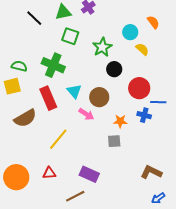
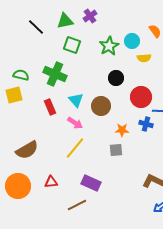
green star: (102, 47) -> (109, 46), moved
yellow semicircle: (142, 49) -> (144, 58), turned 136
red rectangle: (48, 98) -> (50, 107), size x0.7
pink arrow: (86, 114) -> (75, 123), moved
brown semicircle: (25, 118) -> (27, 150), moved
yellow line: (58, 139) -> (75, 148), moved

